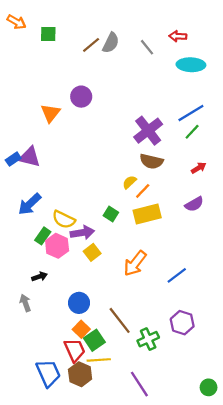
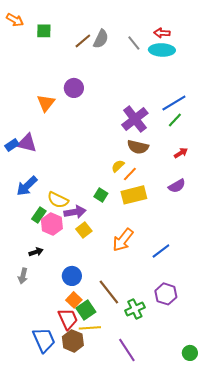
cyan ellipse: (191, 65) -> (162, 50), moved
gray arrow: (25, 303) -> (23, 276), turned -147

